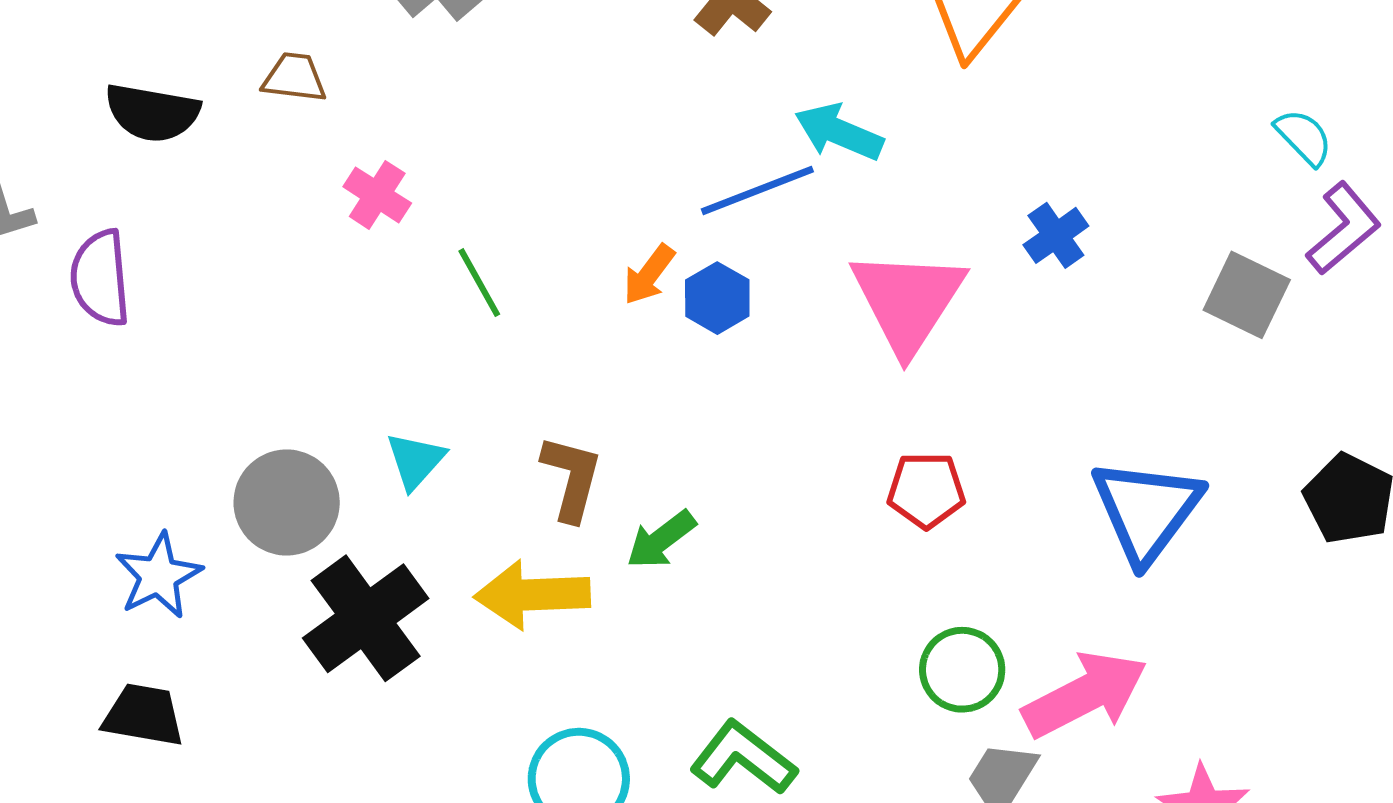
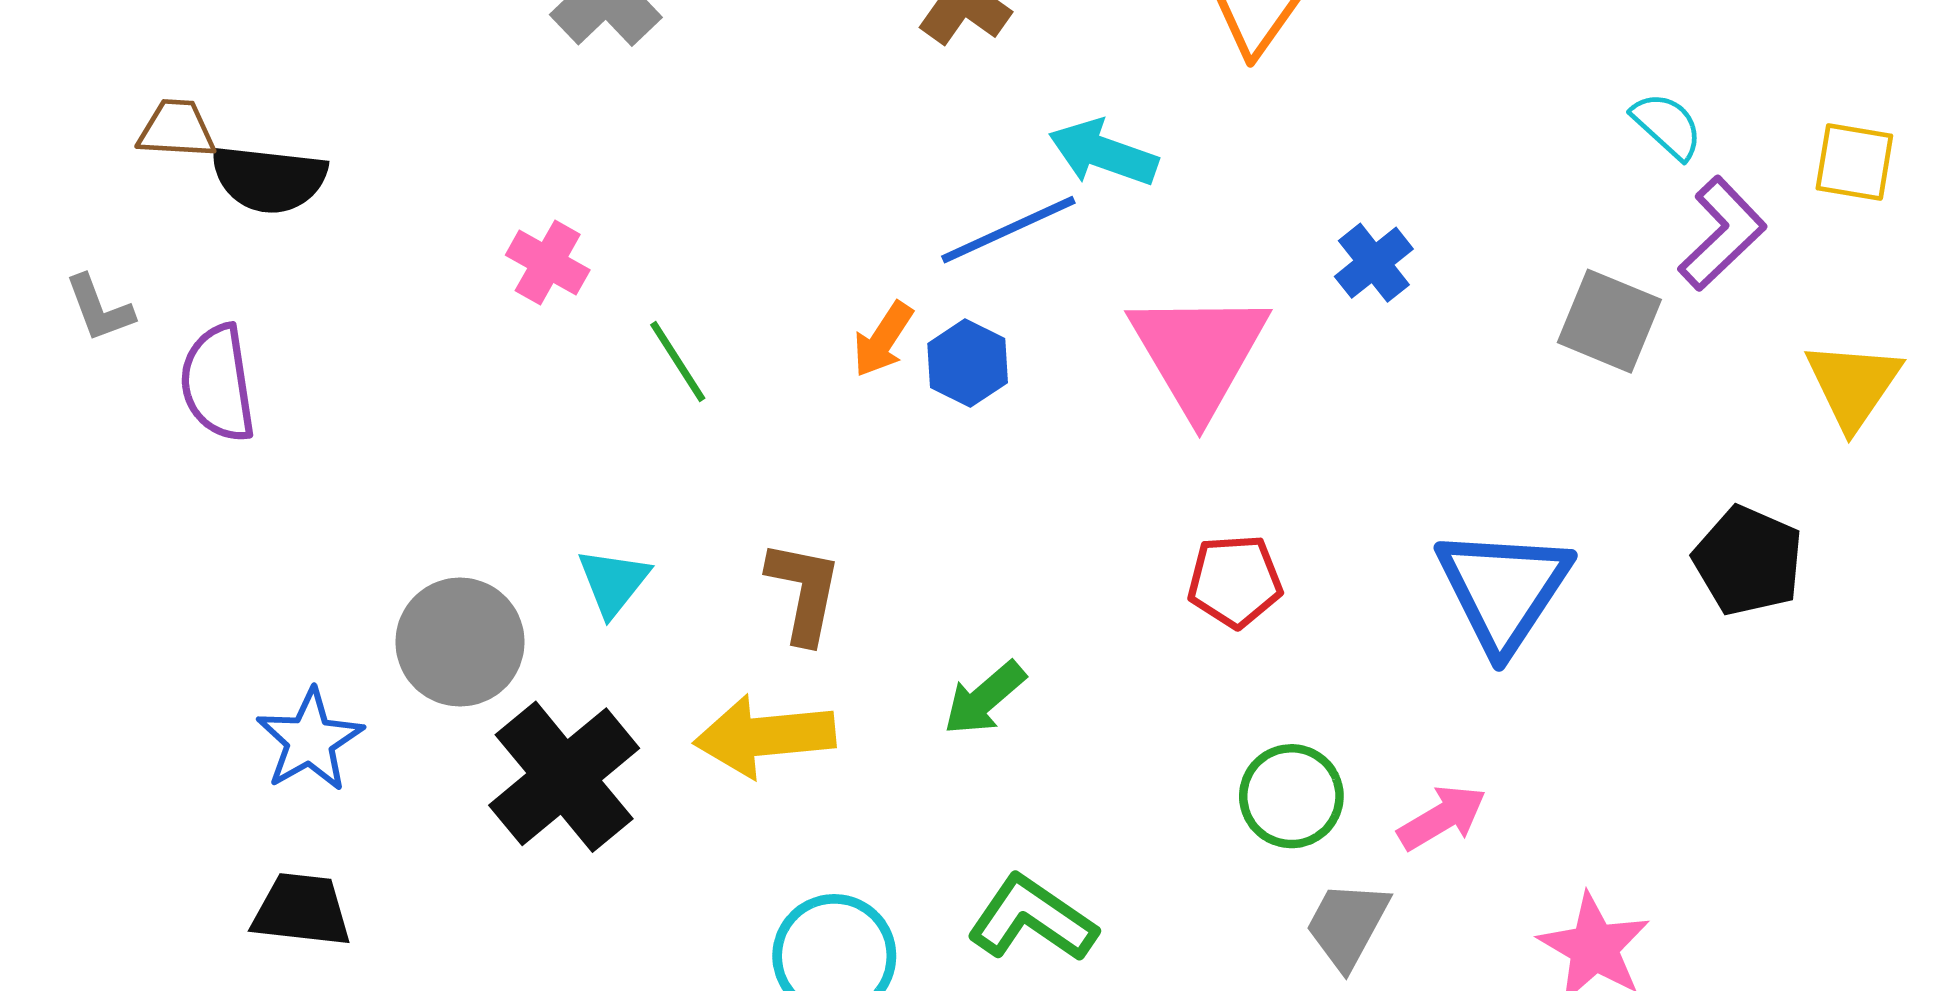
brown trapezoid: (294, 78) -> (177, 129), moved
green arrow: (661, 540) -> (985, 698), moved
pink arrow: (1085, 695) -> (1442, 818), size x0.6

